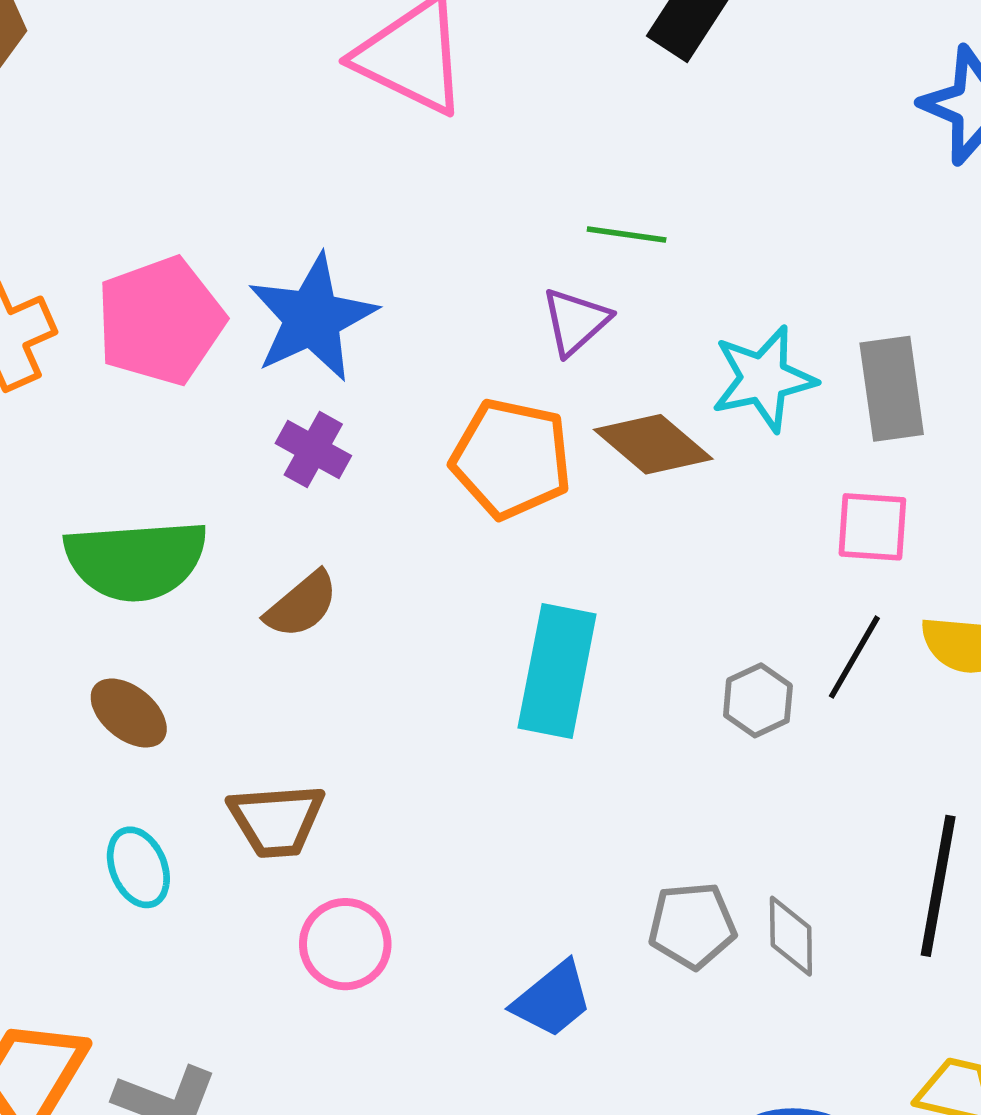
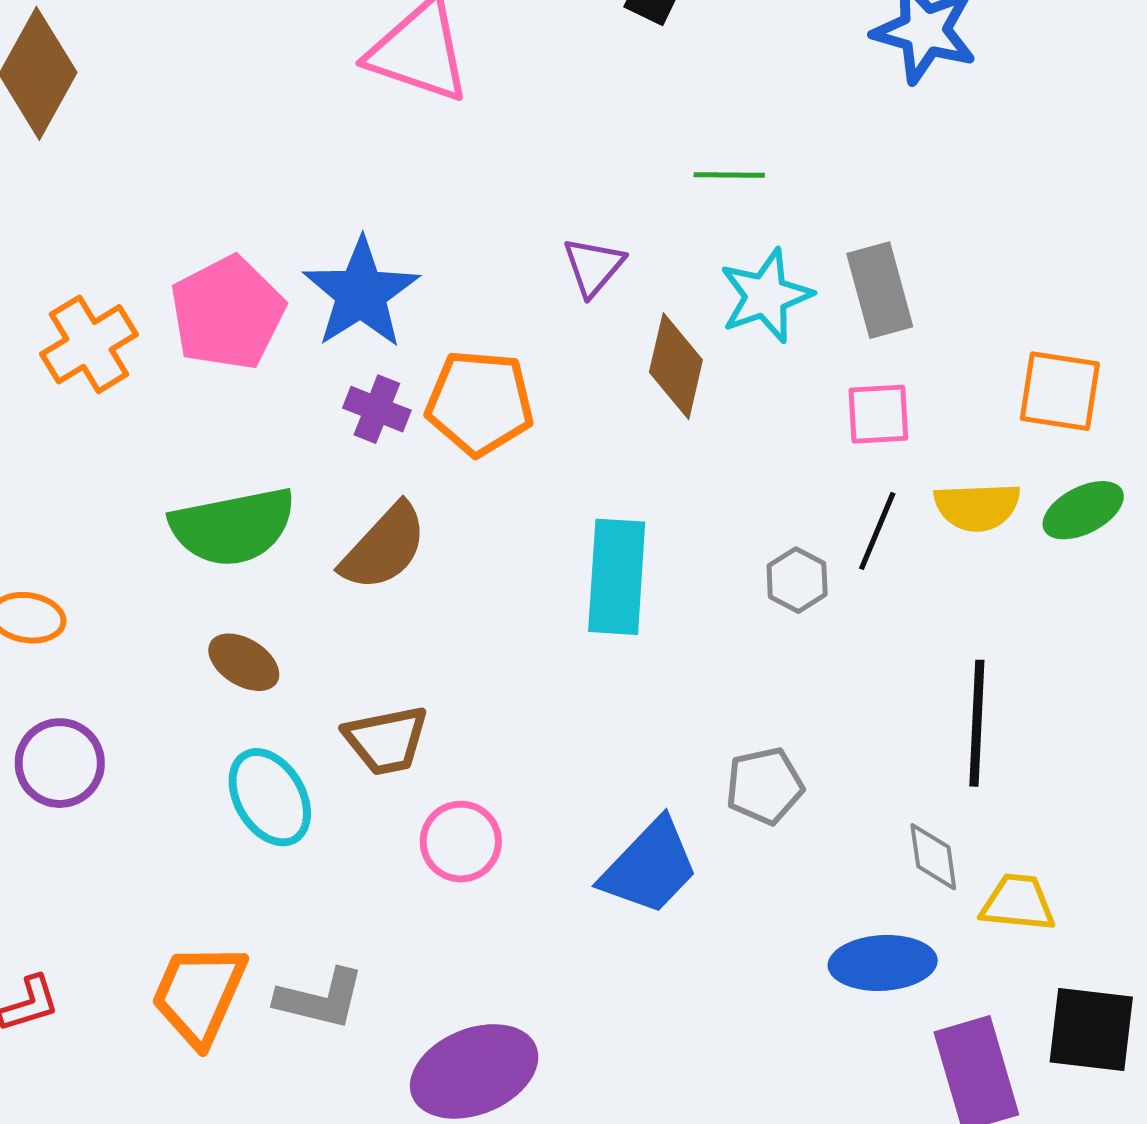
green line: (627, 234) -> (729, 175), moved
brown diamond: (653, 444) -> (676, 366), turned 70
orange pentagon: (511, 459) -> (480, 403), moved
brown semicircle: (302, 605) -> (384, 547), size x1.4
cyan ellipse: (138, 867) -> (270, 797), size x1.4
gray diamond: (791, 936) -> (933, 857), moved
blue trapezoid: (552, 999) -> (650, 867), size x1.4

